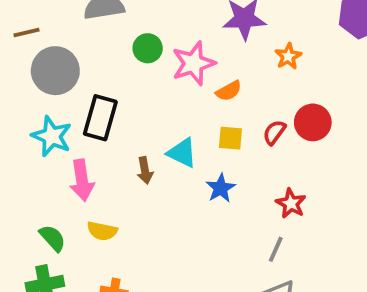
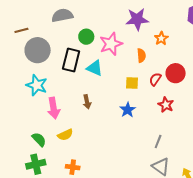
orange semicircle: (229, 91) -> (141, 55), moved, turned -64
black rectangle: (100, 118) -> (71, 60), moved
cyan triangle: (182, 153) -> (95, 68), moved
red star: (291, 203) -> (166, 105), moved
yellow semicircle: (102, 231) -> (65, 135), turned -35

